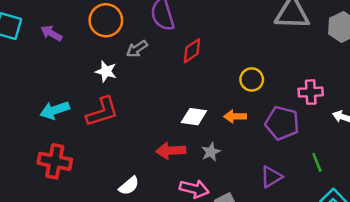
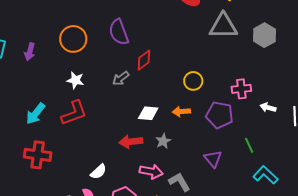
purple arrow: (51, 33) -> (30, 52), turned -102
gray arrow: (137, 49) -> (121, 78), moved
cyan arrow: (55, 110) -> (36, 114), turned -30
purple triangle: (271, 177) -> (213, 159), turned -36

